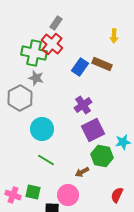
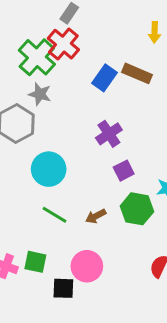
green cross: (34, 53) -> (37, 57), turned 30
purple square: (93, 130) -> (124, 171), size x0.6
brown arrow: (82, 172) -> (96, 216), moved

